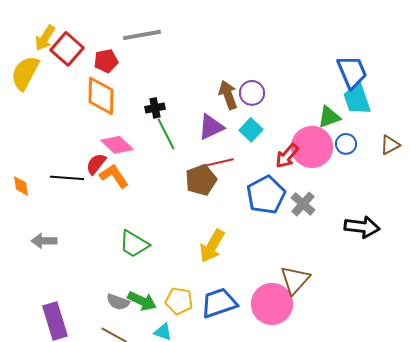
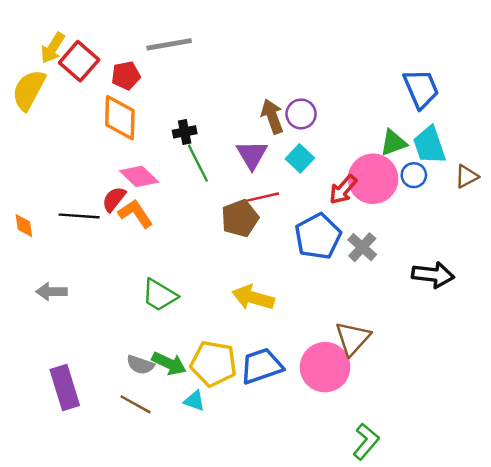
cyan trapezoid: (357, 99) -> (429, 145), moved
purple triangle: (211, 127) -> (252, 155), turned -36
yellow arrow: (212, 246) -> (253, 298), turned 76
yellow pentagon: (179, 301) -> (213, 364), size x1.4

